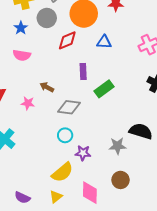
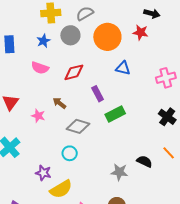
red diamond: (67, 40) -> (74, 72), moved
purple rectangle: (83, 72) -> (98, 94), turned -35
black semicircle: (141, 131) -> (144, 161), size x0.7
purple star: (83, 153) -> (43, 173), moved

